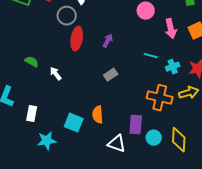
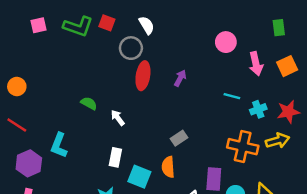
gray rectangle: (111, 75) -> (179, 138), moved
white rectangle: (32, 114) -> (115, 157), moved

